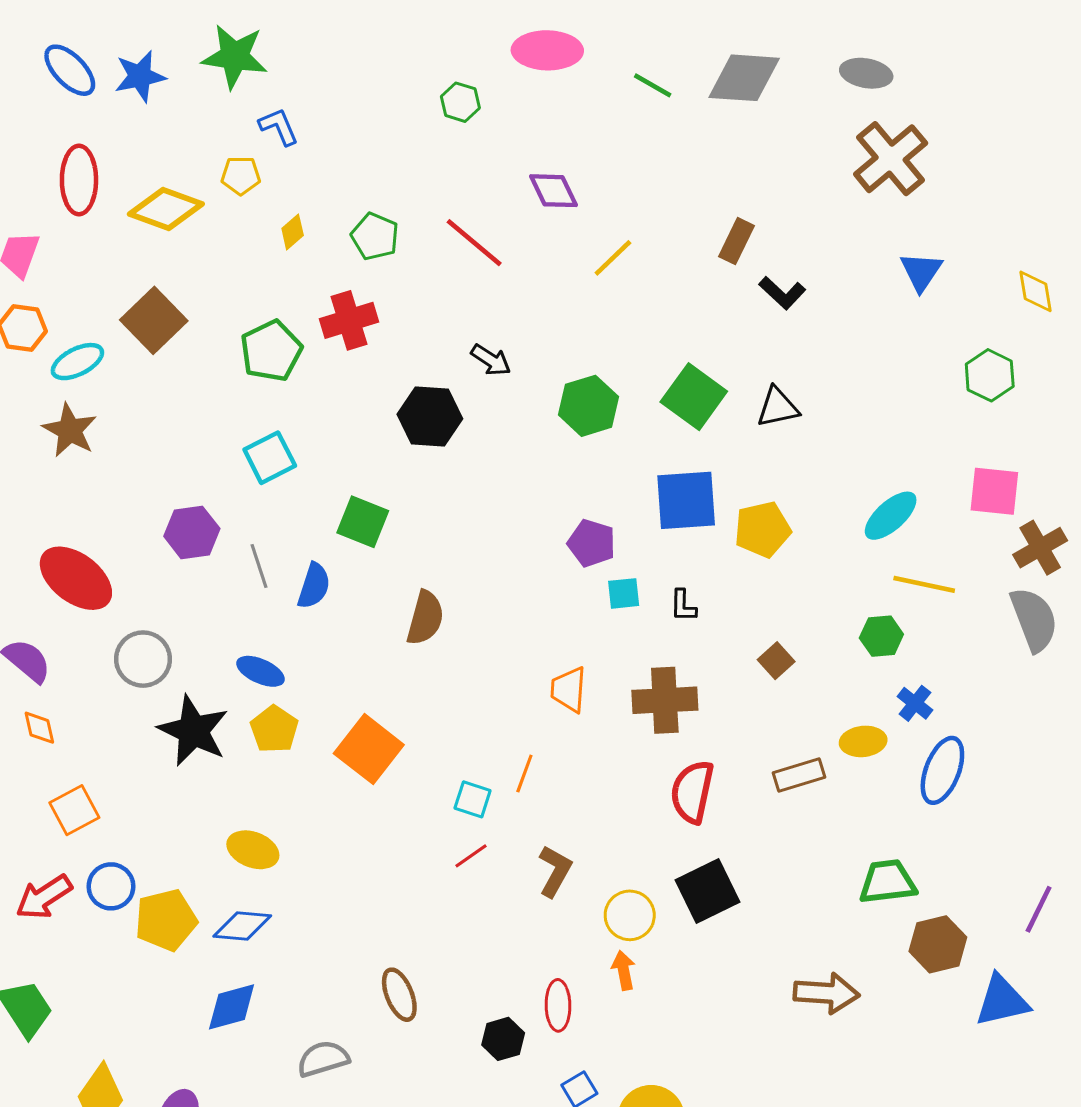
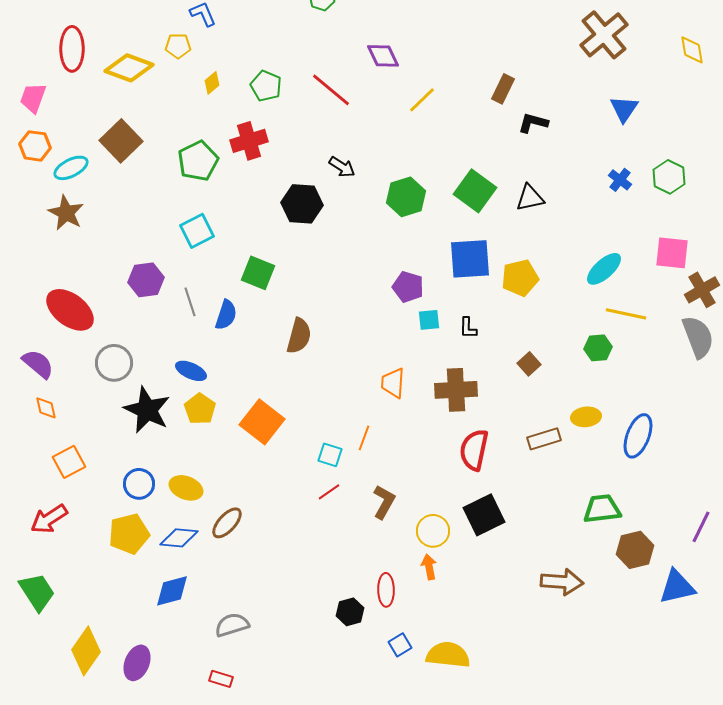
yellow diamond: (1036, 291) -> (692, 50), moved
black L-shape: (782, 293) -> (533, 123), turned 152
blue cross: (915, 703) -> (620, 180), moved
blue circle: (111, 886) -> (139, 484), moved
brown ellipse: (399, 995) -> (227, 523), moved, turned 64

